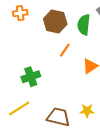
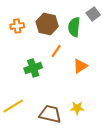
orange cross: (20, 13) -> (17, 26), moved
green cross: (31, 77) -> (33, 68), moved

